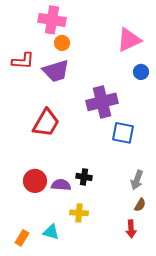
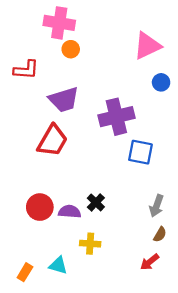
purple trapezoid: (56, 71) -> (64, 100), moved
black cross: (84, 177) -> (96, 202), turned 35
red arrow: (131, 229) -> (150, 262), turned 54

